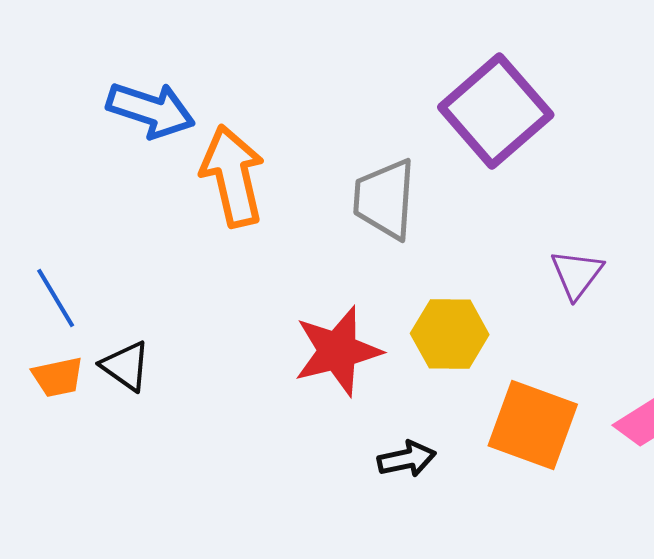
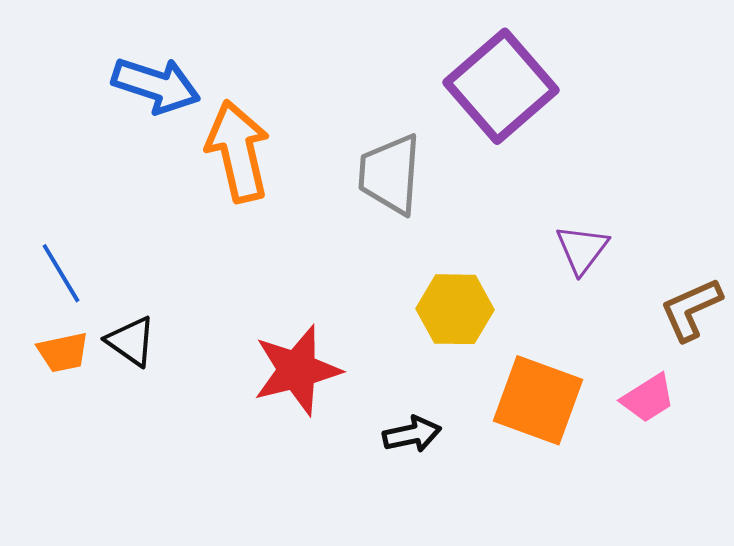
red star: (338, 351) -> (297, 370), moved

